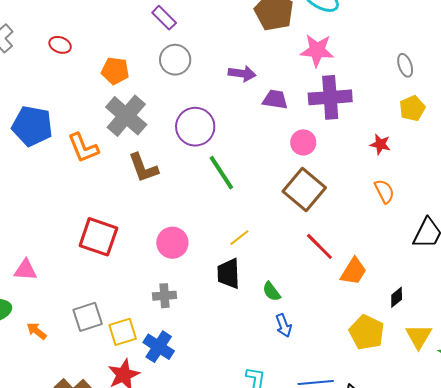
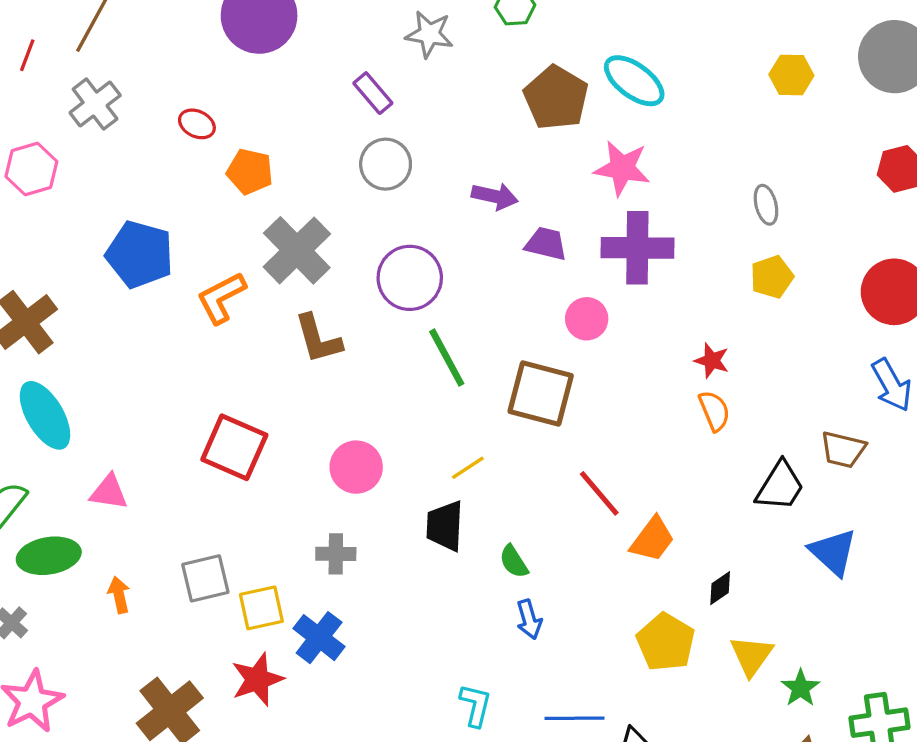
orange pentagon: (115, 71) -> (250, 172), moved
red star: (380, 144) -> (712, 361), moved
orange L-shape: (83, 148) -> (221, 298), turned 80
brown square: (304, 189) -> (541, 393), moved, turned -30
orange arrow: (37, 331) -> (119, 595), turned 35

